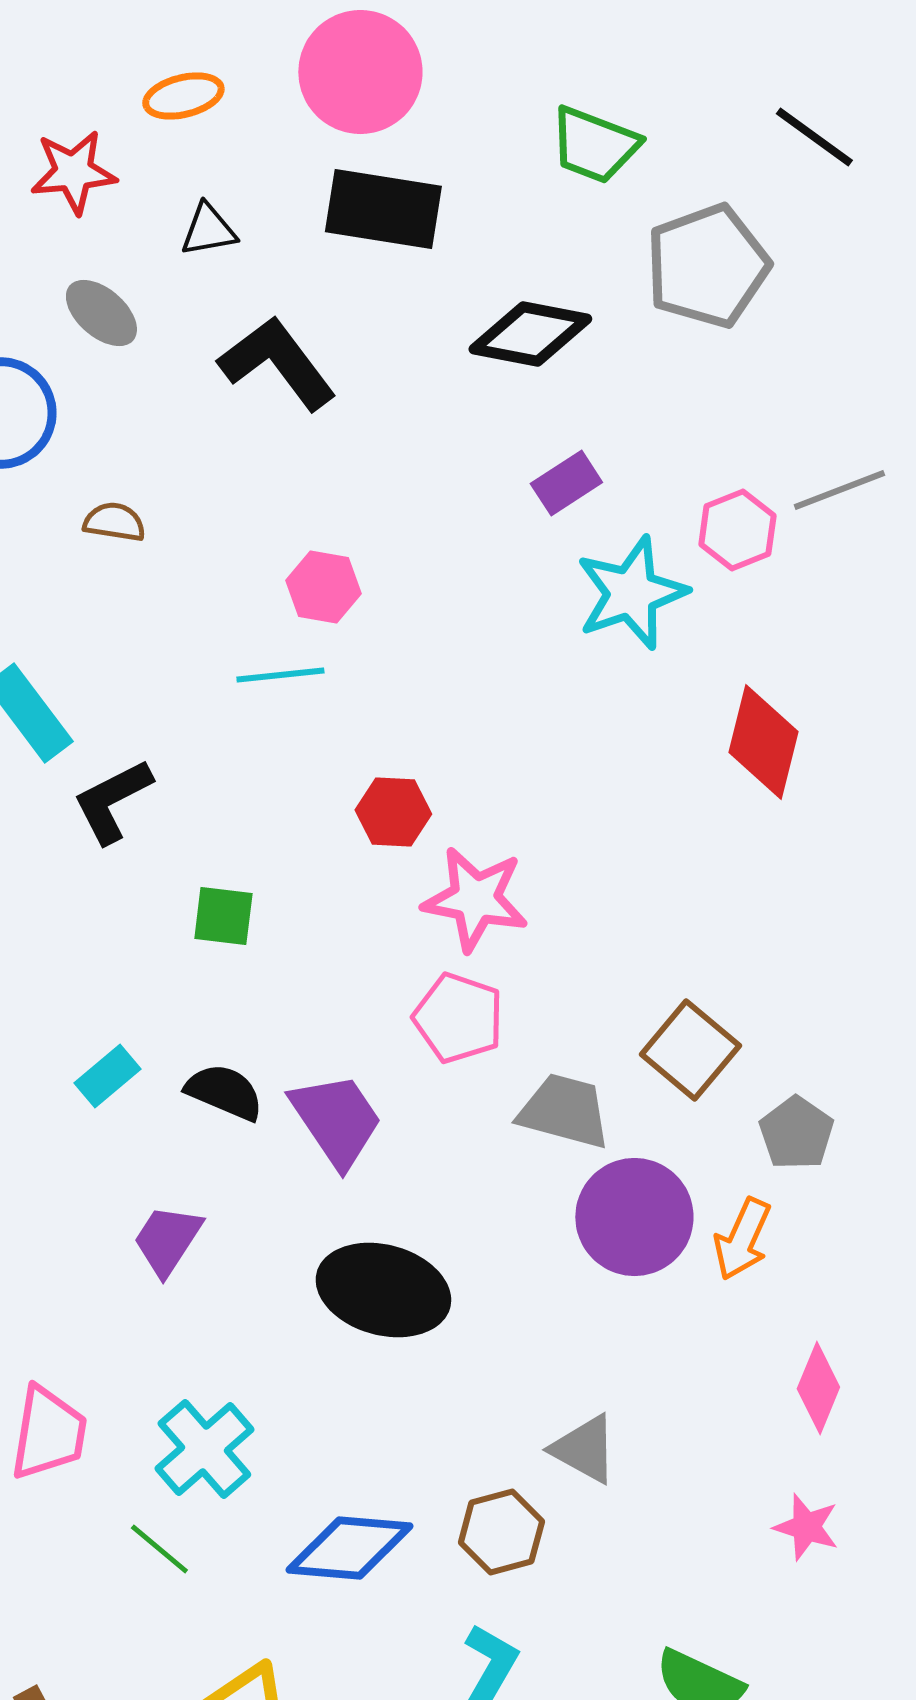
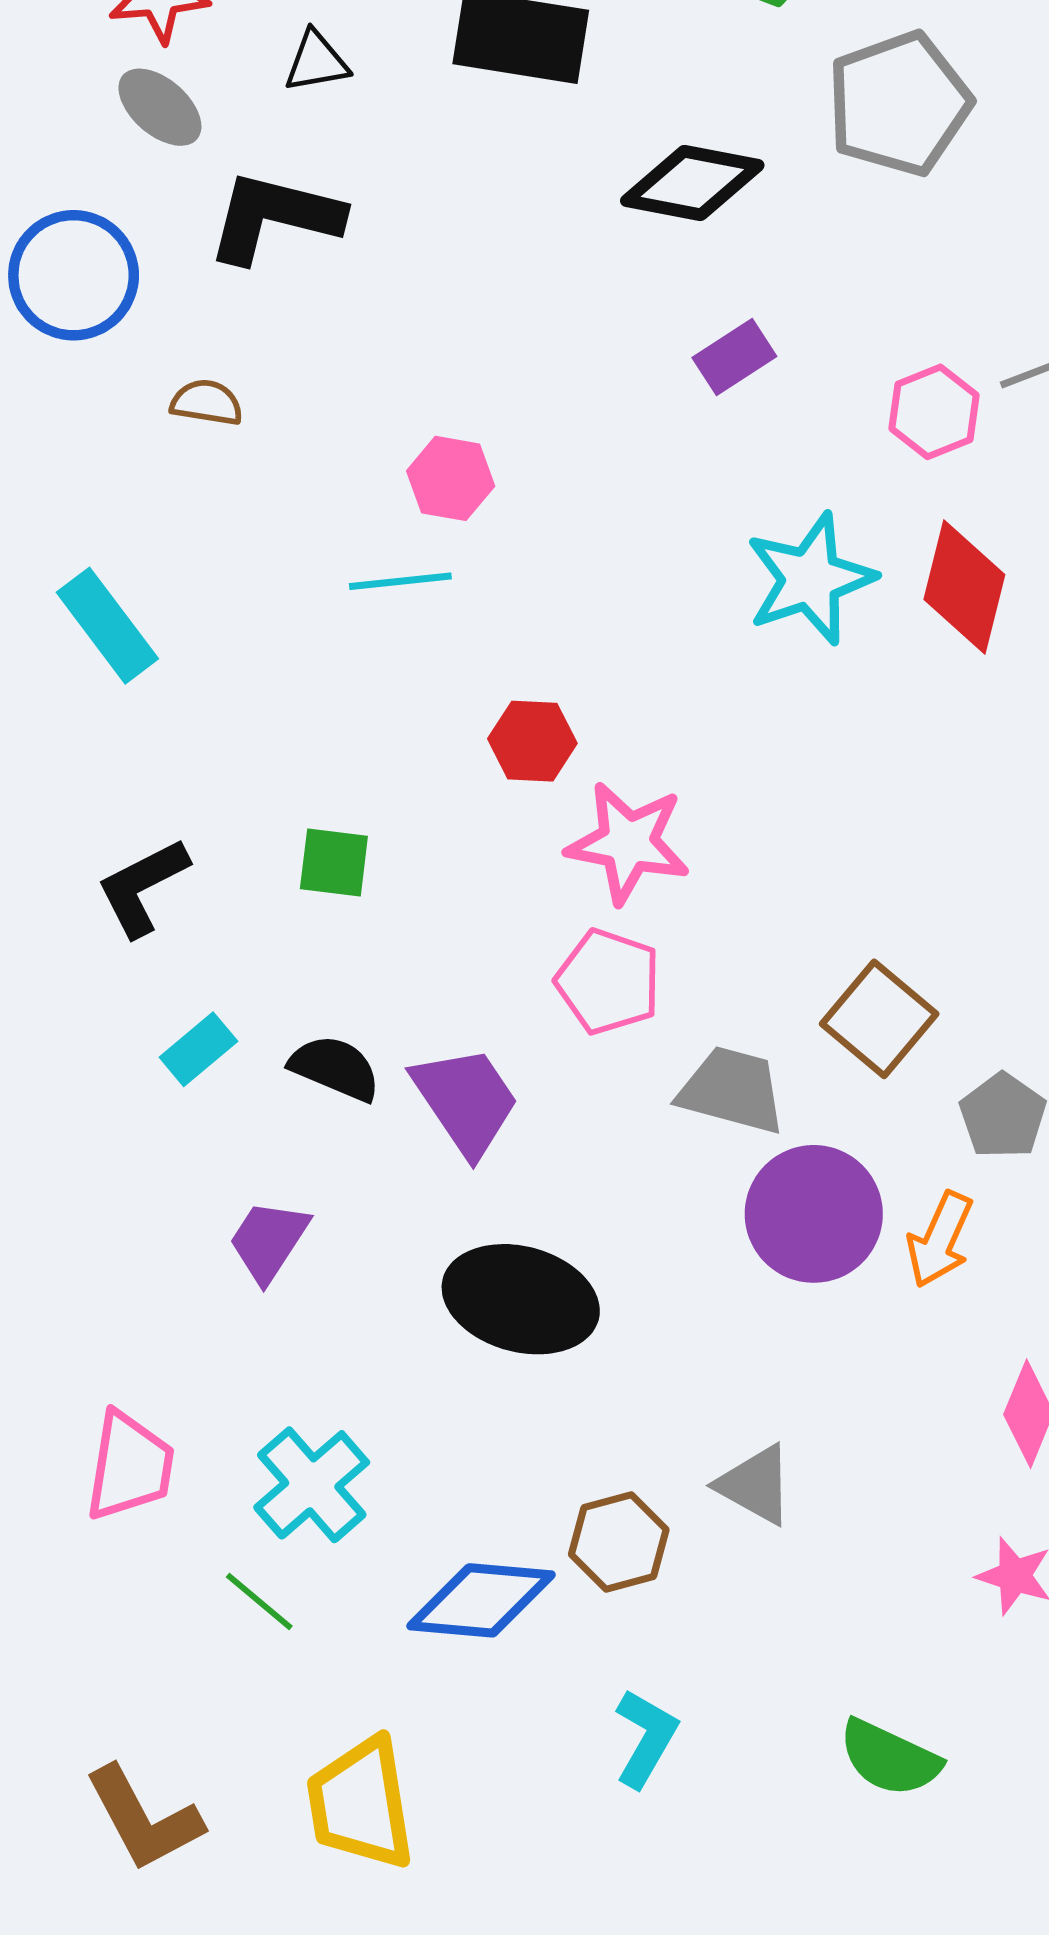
gray ellipse: (101, 313) -> (160, 107), moved
black L-shape: (277, 363) -> (274, 217), moved, turned -39
cyan star: (631, 593) -> (810, 579), moved
red diamond: (763, 742) -> (964, 587), moved
black L-shape: (112, 801) -> (142, 887), moved
brown hexagon: (501, 1532) -> (619, 1542), moved

